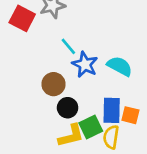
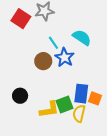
cyan semicircle: (120, 66) -> (82, 37), moved
brown circle: (53, 84) -> (43, 61), moved
black circle: (68, 108) -> (20, 96), moved

